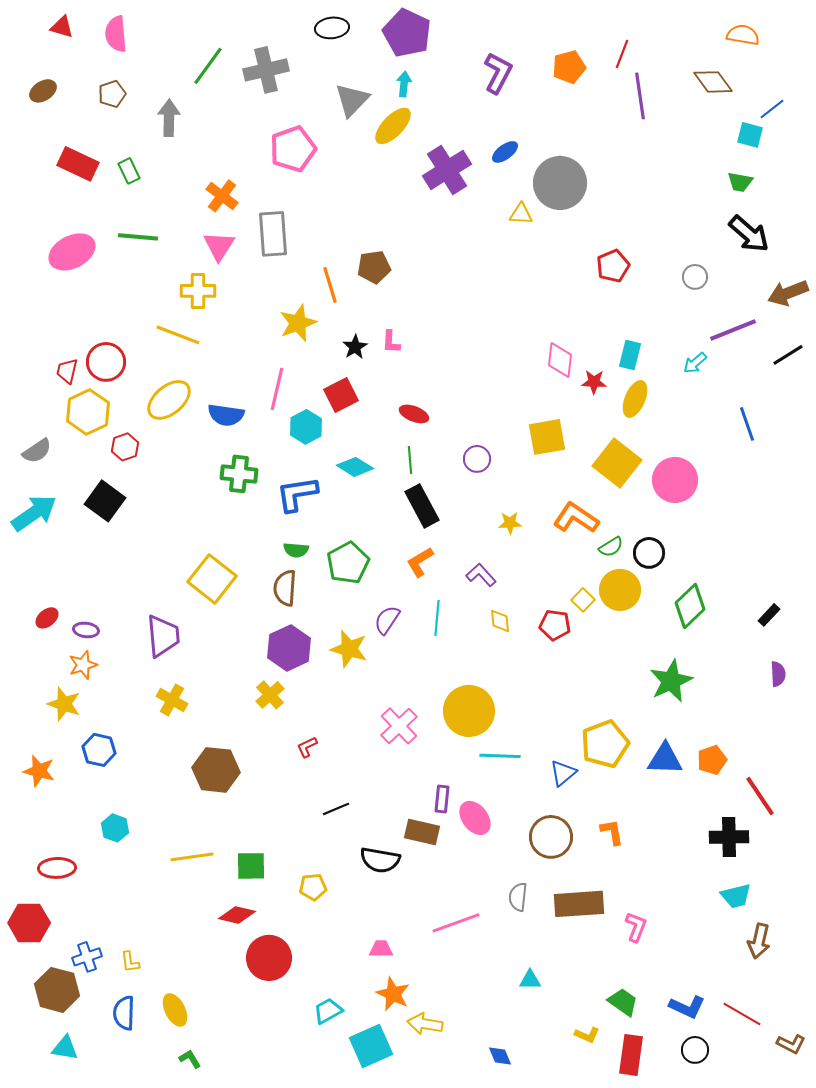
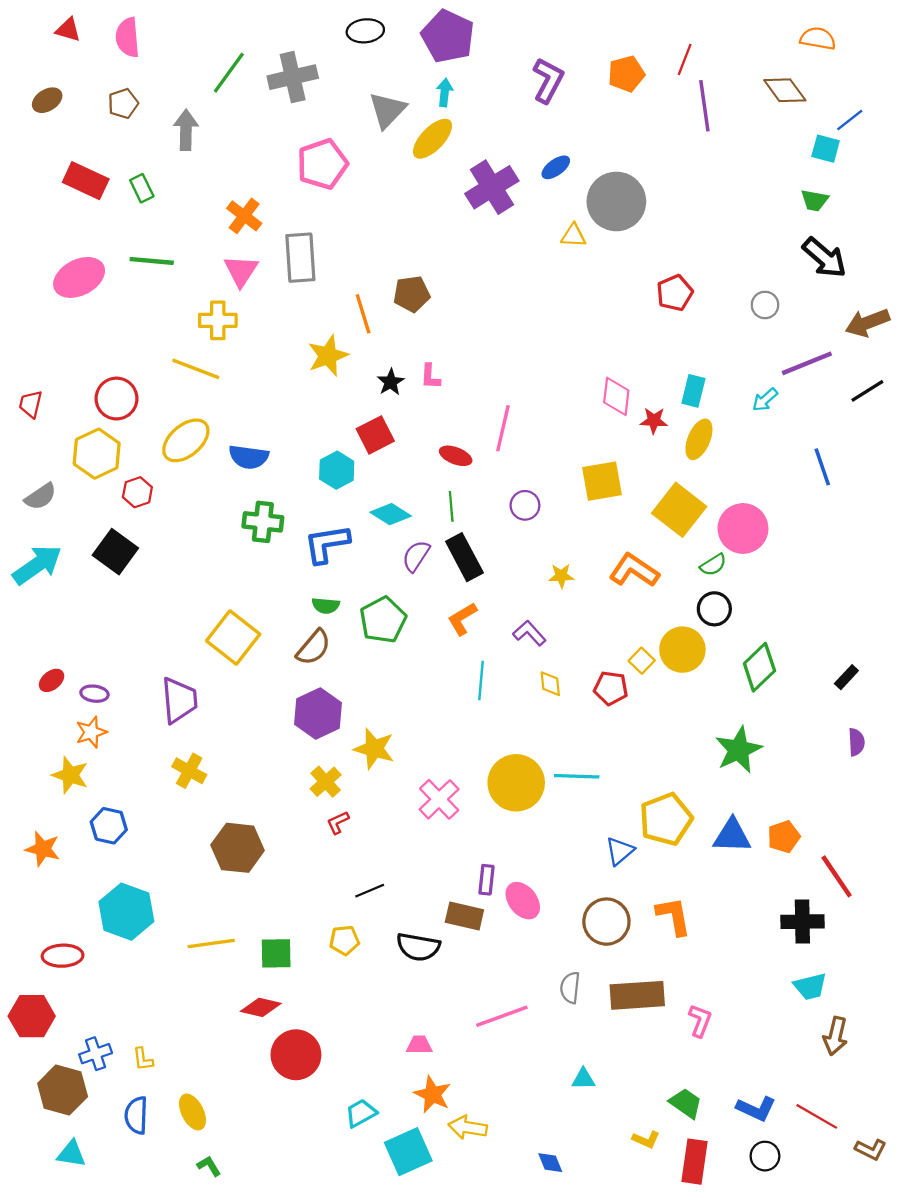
red trapezoid: (67, 371) -> (31, 404), moved
pink line: (277, 389) -> (503, 428), moved
green semicircle: (611, 547) -> (713, 565), moved
brown semicircle: (285, 588) -> (314, 647), turned -144
purple semicircle: (387, 620) -> (416, 556), moved
yellow star: (349, 649) -> (374, 749), moved
yellow cross: (270, 695) -> (326, 782), moved
cyan line: (500, 756) -> (577, 776), moved
cyan hexagon: (115, 828) -> (126, 912), size x1.8
orange L-shape: (612, 832) -> (674, 916), size x1.4
yellow pentagon: (313, 887) -> (344, 940), moved

